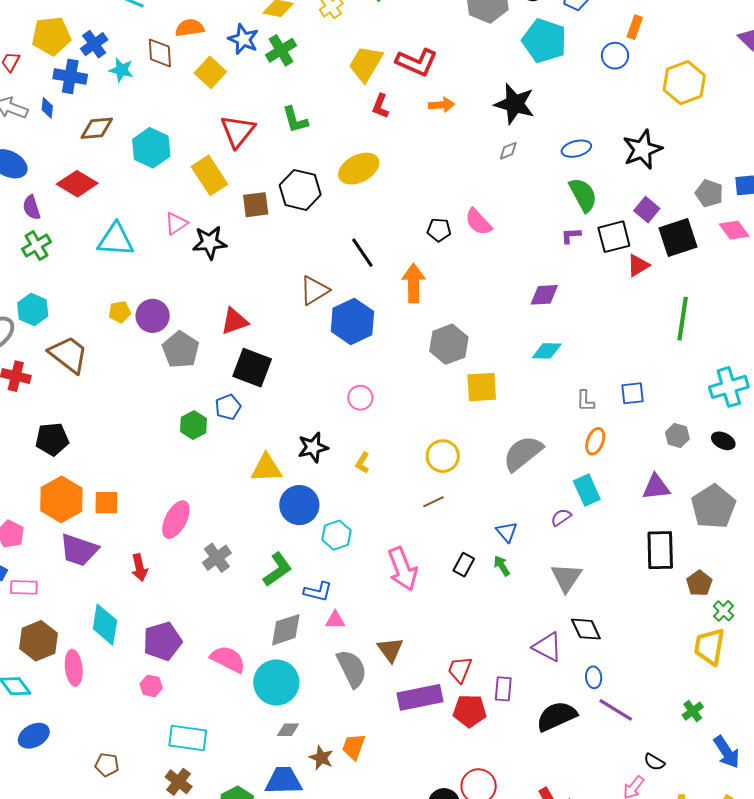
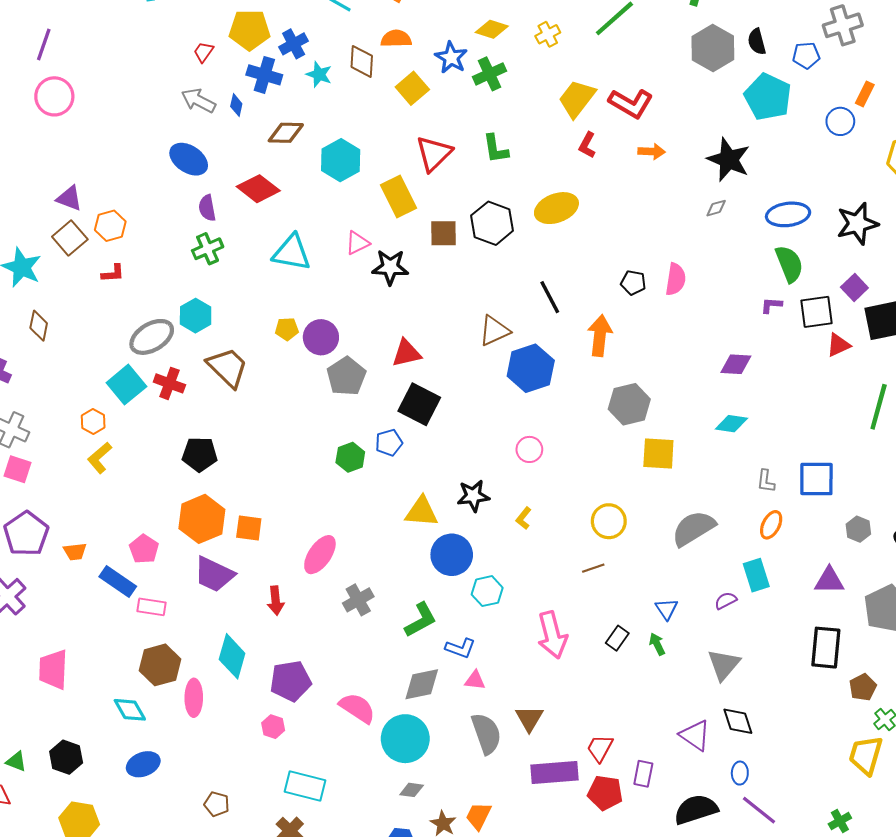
blue ellipse: (576, 149) -> (788, 214), size x1.4
pink semicircle: (478, 222) -> (676, 279), turned -136
blue square: (633, 393) -> (816, 479), size x1.5

